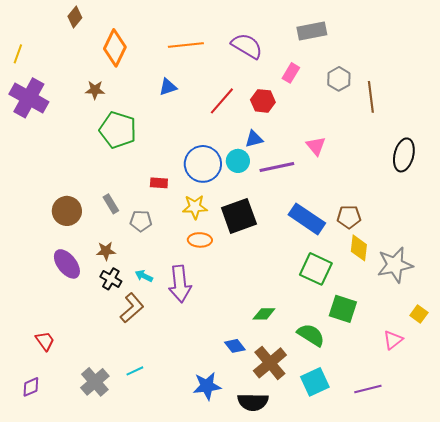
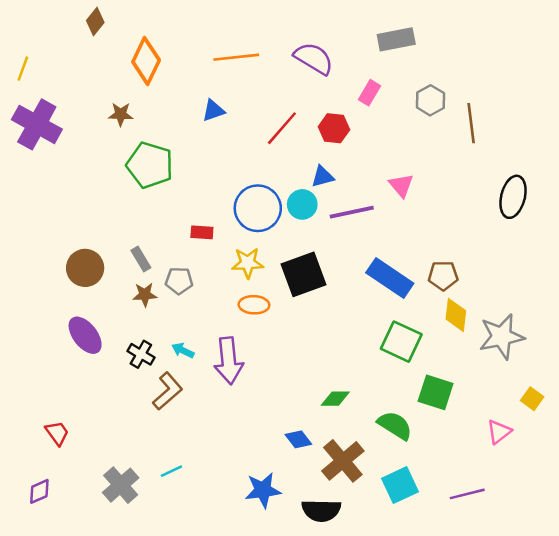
brown star: (106, 251) -> (145, 295), moved

